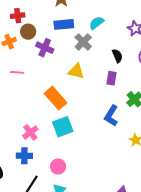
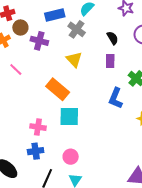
yellow triangle: (76, 71) -> (74, 59), turned 42
pink line: (17, 72) -> (16, 70), turned 48
cyan square: (63, 127) -> (69, 117), turned 30
pink cross: (30, 132) -> (38, 127), turned -35

